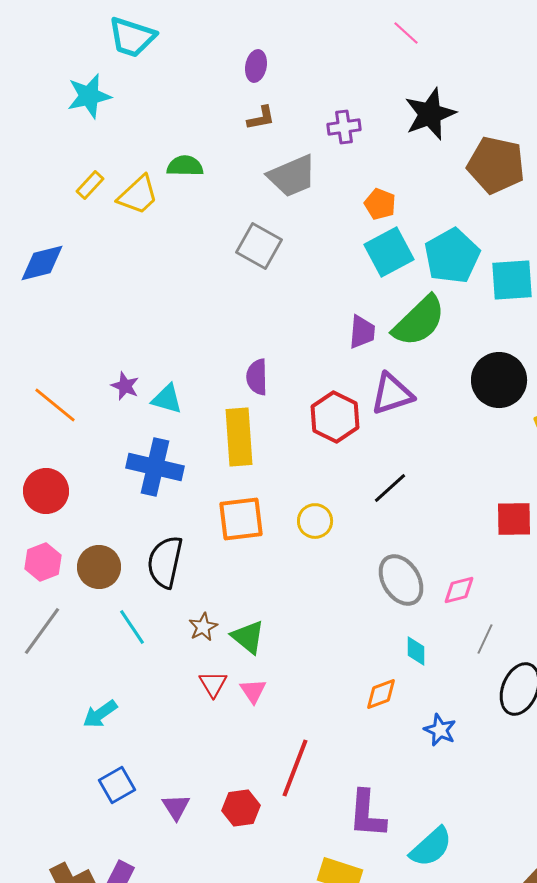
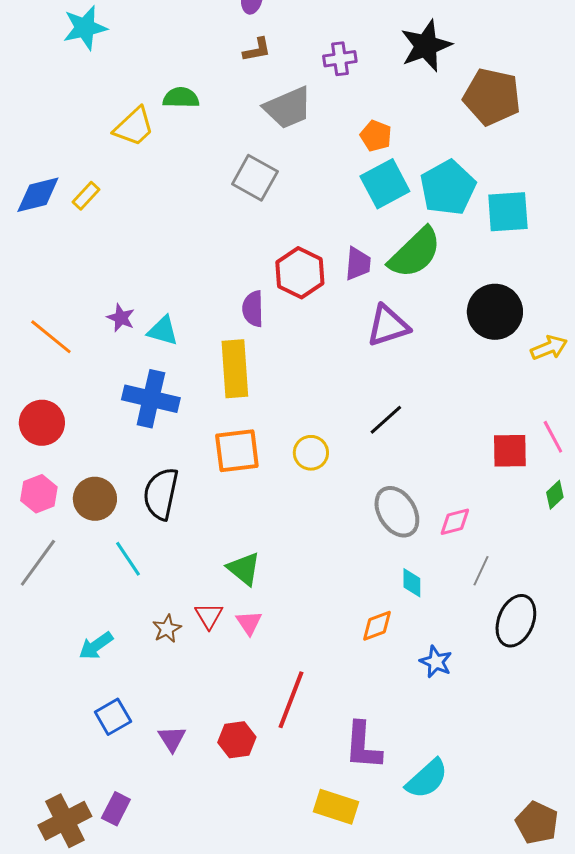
yellow rectangle: (90, 185) -> (86, 196), moved
red hexagon: (335, 417) -> (300, 273), moved
brown star: (203, 627) -> (167, 629), moved

